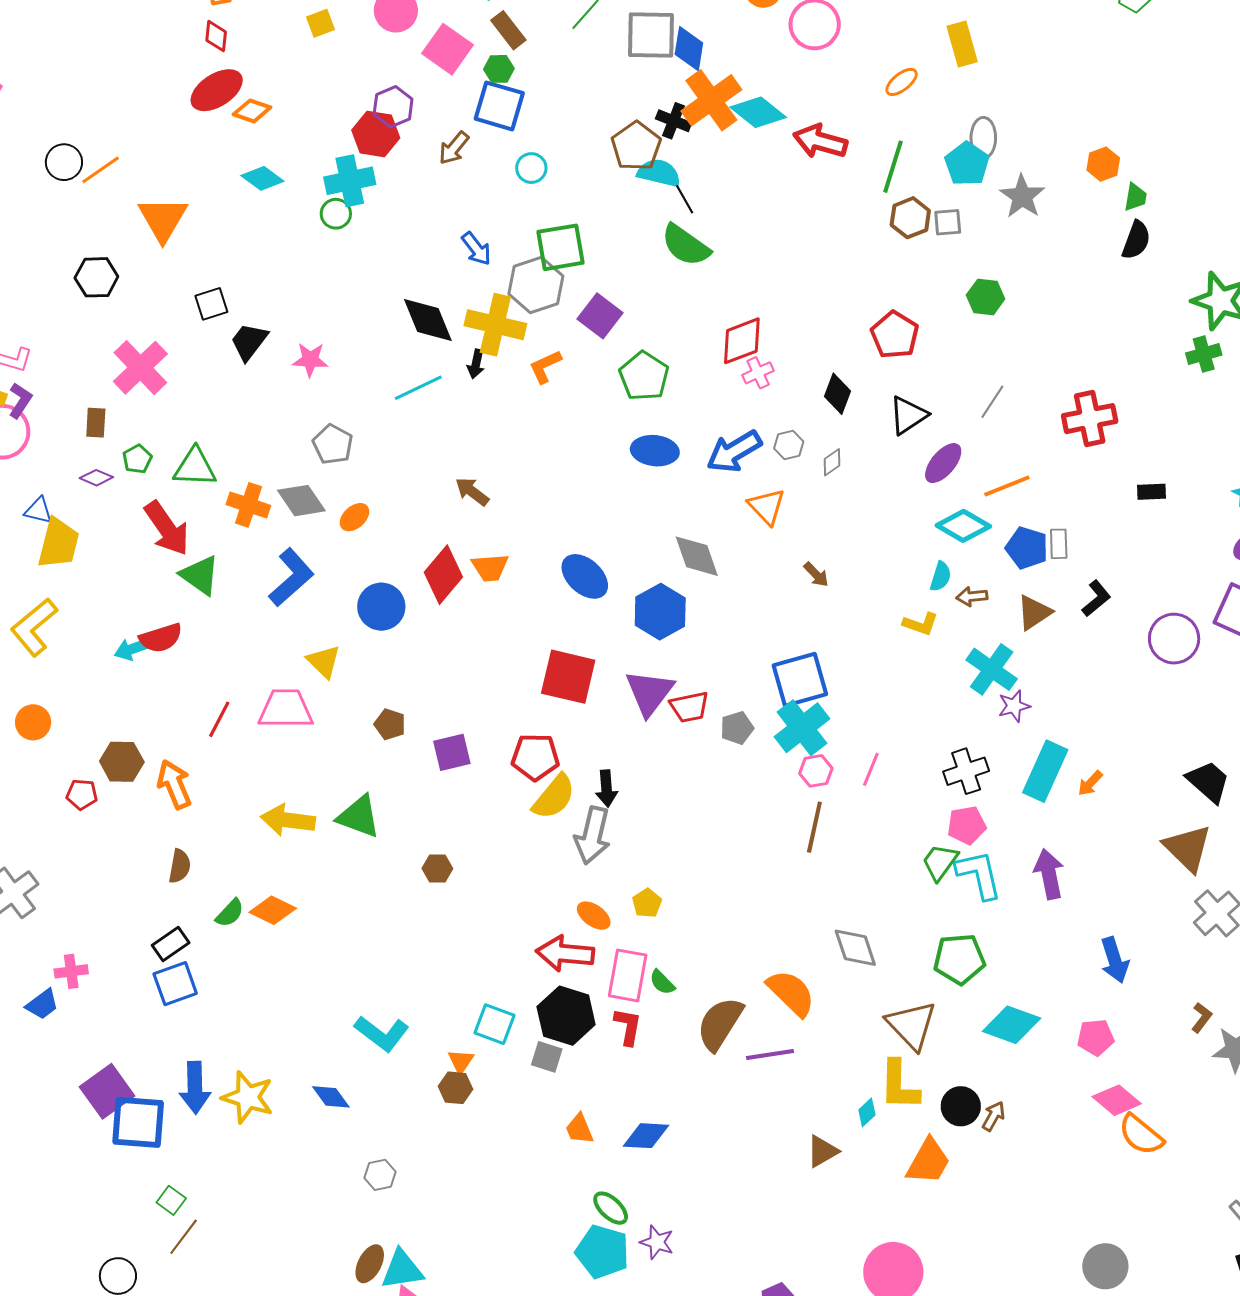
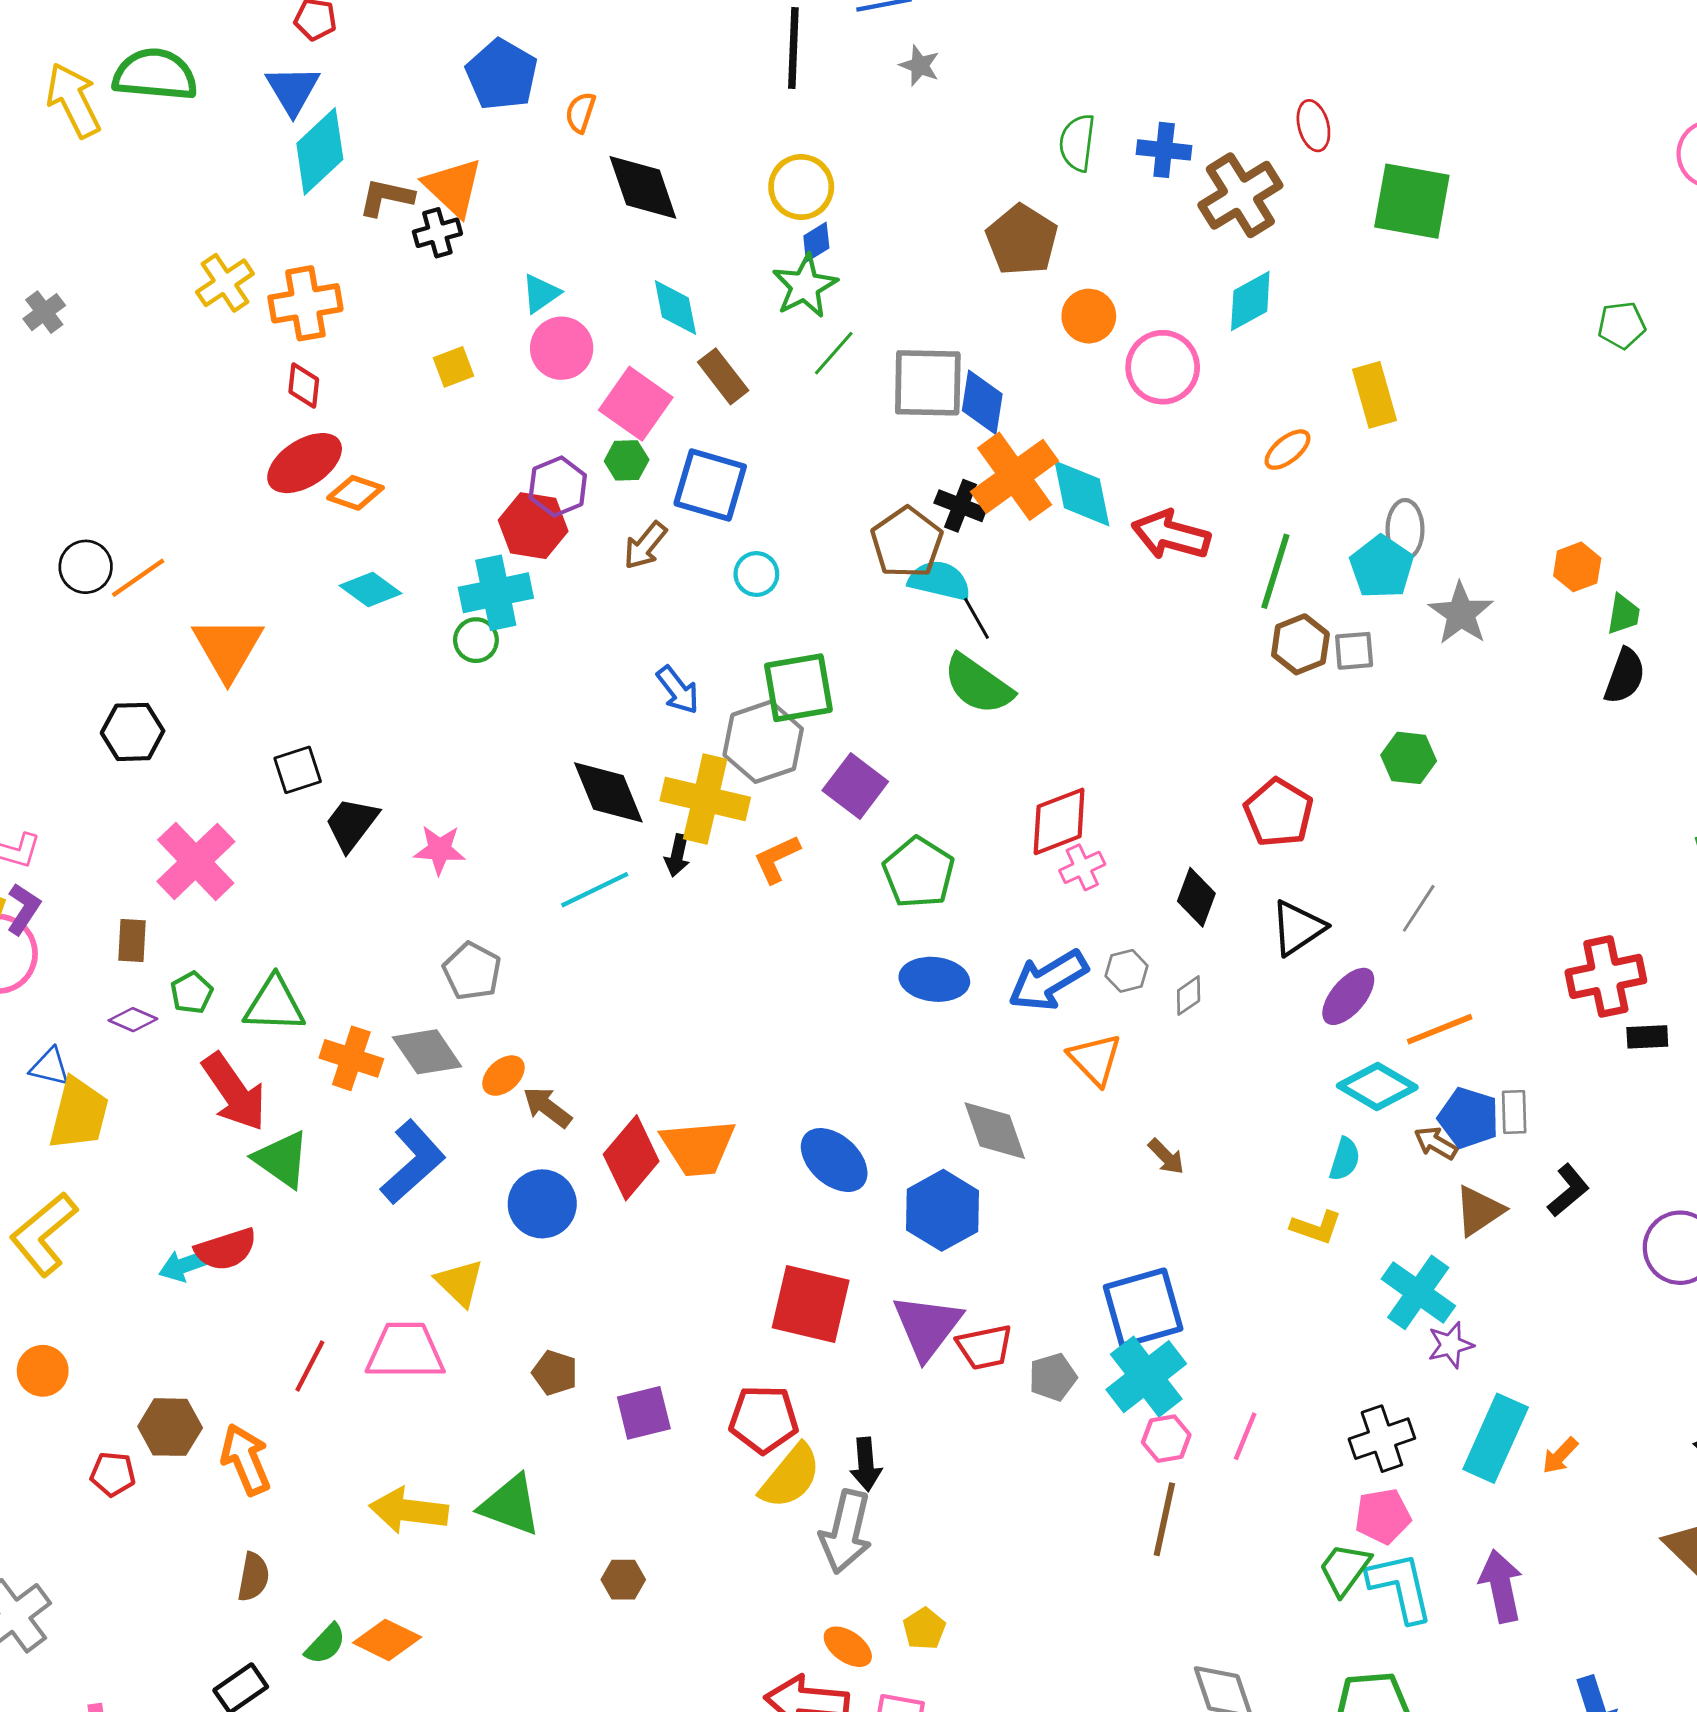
green hexagon: (499, 69) -> (627, 460), moved
cyan diamond: (758, 112) -> (1082, 493), turned 40
red cross: (1090, 419) -> (1606, 976), moved
brown arrow: (472, 492) -> (547, 1107), moved
orange trapezoid: (490, 568) -> (698, 1147), size x1.4
brown arrow: (972, 596) -> (1436, 1143), moved, turned 36

